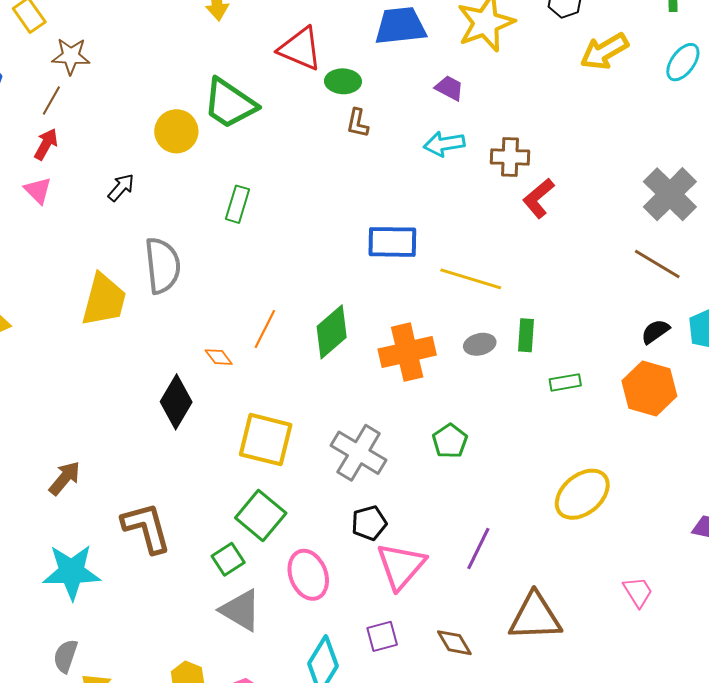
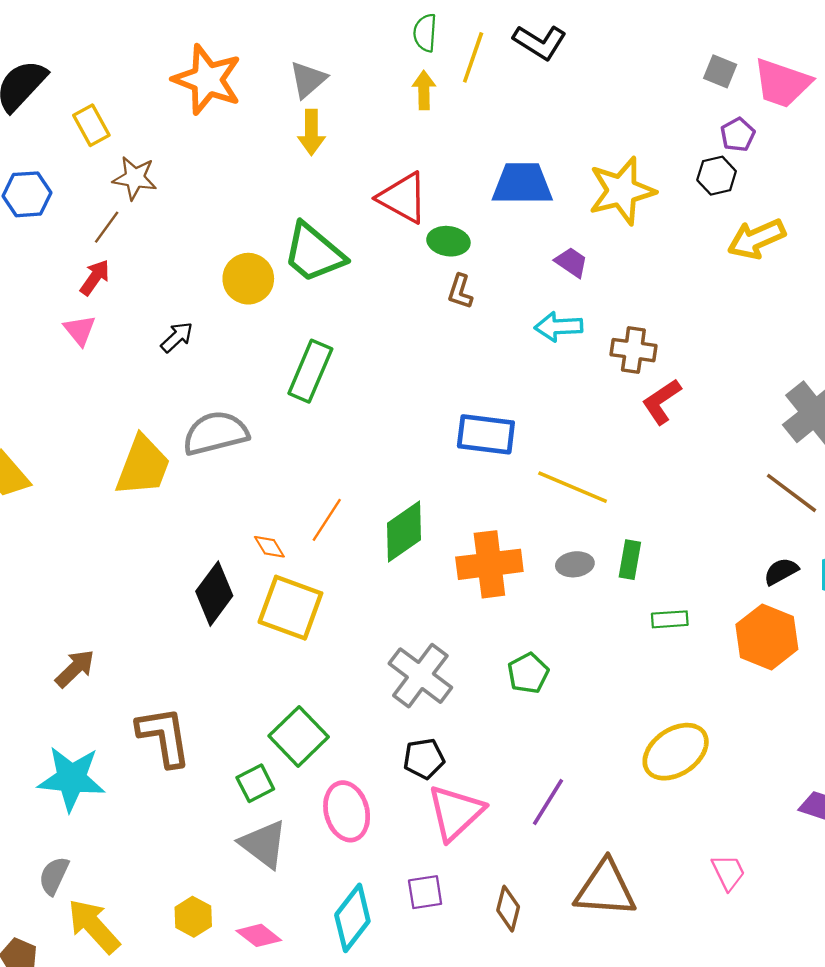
green rectangle: (237, 204) -> (310, 371), size x1.4
gray semicircle: (163, 266) -> (215, 433), turned -104
yellow square: (266, 440) -> (290, 608), moved
brown diamond: (454, 643) -> (508, 909), turned 39

